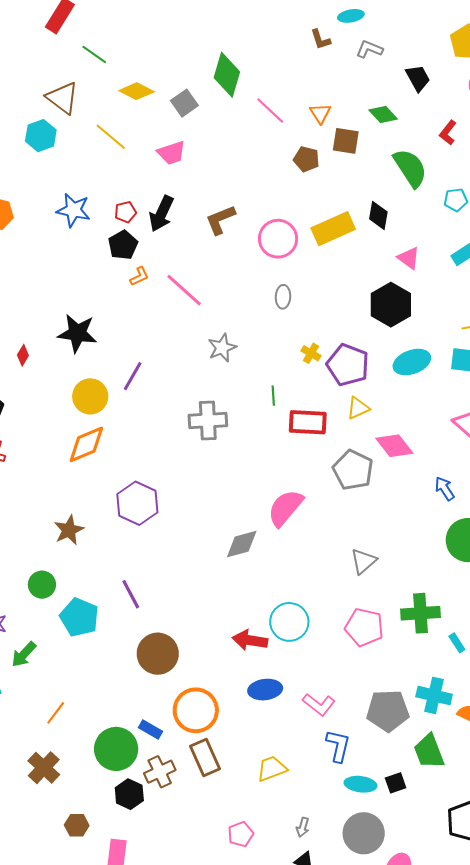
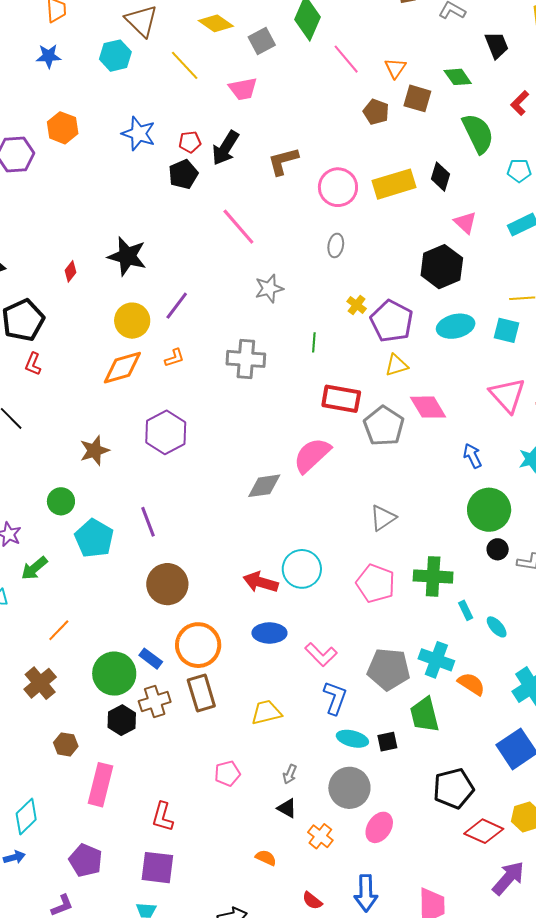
orange L-shape: (139, 276) -> (174, 358), moved
red rectangle: (308, 422) -> (341, 399), moved

